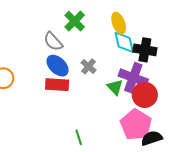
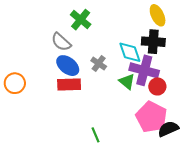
yellow ellipse: (119, 23) -> (158, 15), moved
cyan diamond: (124, 42) -> (130, 52), moved
red circle: (145, 95) -> (157, 86), size x0.7

